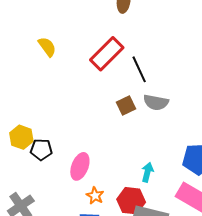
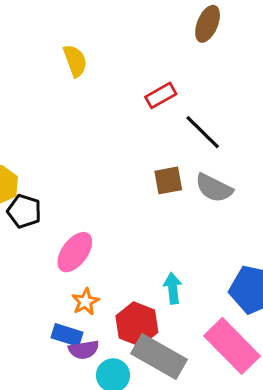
red rectangle: (107, 54) -> (161, 95), size x0.6
black line: (139, 69) -> (203, 132), turned -36
cyan arrow: (147, 172) -> (173, 288), turned -36

